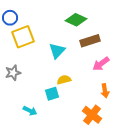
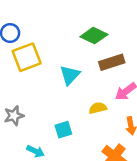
gray star: (13, 73) -> (14, 116), moved
yellow semicircle: (64, 80) -> (98, 108), moved

